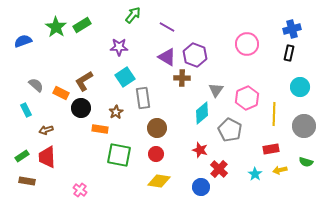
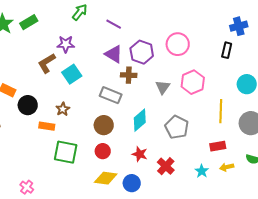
pink circle: (247, 44) -> (178, 44), moved
black rectangle: (289, 53) -> (227, 50), moved
brown L-shape: (84, 81) -> (47, 63), moved
gray rectangle: (143, 98) -> (111, 95), moved, turned -60
pink hexagon: (247, 98) -> (193, 82), moved
cyan diamond: (202, 113) -> (140, 120), moved
red star: (200, 150) -> (140, 154), moved
blue circle: (201, 187) -> (132, 183), moved

